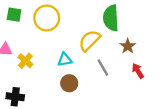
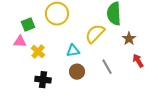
green square: (14, 15) -> (28, 25), moved, turned -32
gray line: (103, 68) -> (107, 67), moved
black cross: (15, 97) -> (43, 80), moved

